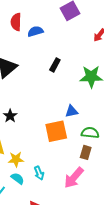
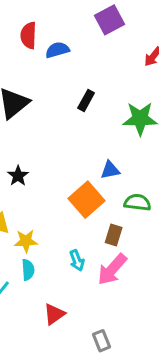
orange square: (56, 131) -> (87, 200), turned -30
brown rectangle: (86, 152) -> (114, 235), moved
cyan arrow: (39, 173) -> (77, 260), moved
cyan semicircle: (18, 179) -> (28, 270), turned 48

